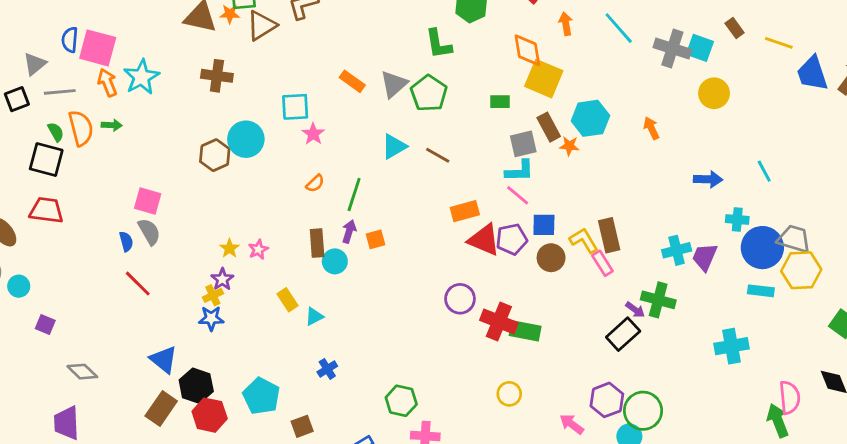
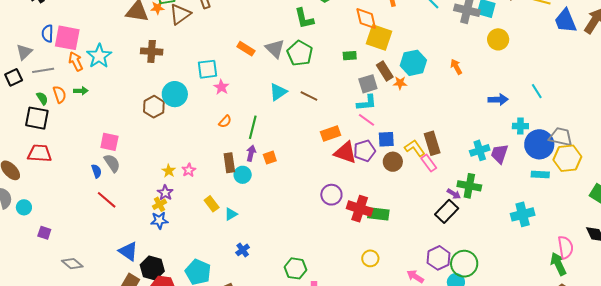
gray triangle: (394, 84) -> (275, 49), turned -30
orange semicircle: (81, 128) -> (60, 94), size x0.7

